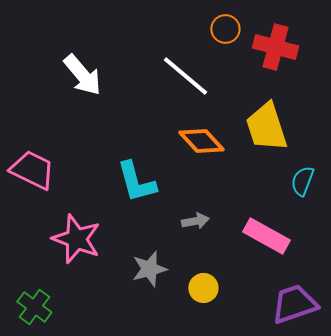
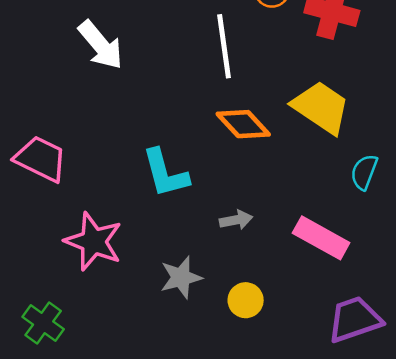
white line: (185, 76) -> (224, 46), turned 42
yellow trapezoid: (266, 127) -> (321, 107), turned 142

